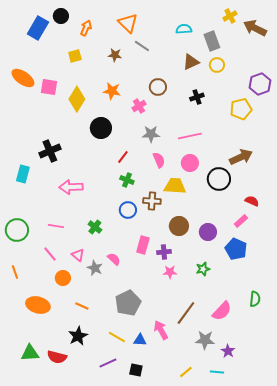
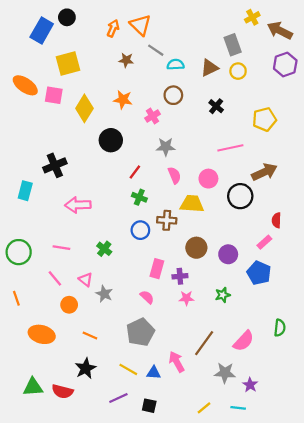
orange arrow: (86, 28) -> (113, 28), moved
cyan semicircle: (184, 29) -> (176, 65), moved
yellow square: (75, 56) -> (68, 63), moved, size x1.6
purple hexagon: (260, 84) -> (285, 65), moved
black cross: (197, 97) -> (216, 106), turned -32
pink line: (190, 136) -> (230, 148), moved
red semicircle: (252, 201) -> (276, 220), turned -112
pink semicircle: (114, 259) -> (147, 297), moved

